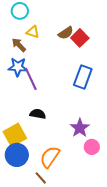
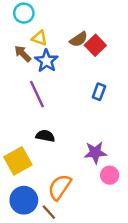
blue star: (18, 67) -> (46, 61), moved, turned 30
blue rectangle: (83, 77) -> (99, 92), size x0.6
purple star: (80, 128) -> (95, 153), turned 30
blue circle: (17, 155) -> (24, 200), moved

